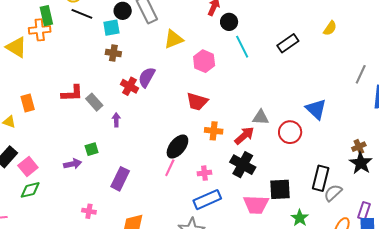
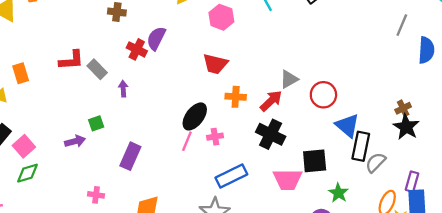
blue triangle: (316, 109) -> (347, 126), moved
gray triangle: (261, 117) -> (289, 79), turned -30
pink cross: (204, 173) -> (215, 137), moved

